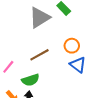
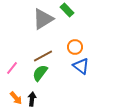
green semicircle: (30, 80) -> (40, 73), moved, turned 144

